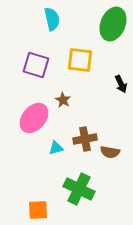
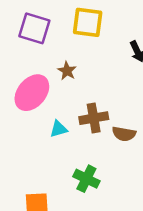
green cross: (79, 189) -> (86, 179), size x0.7

